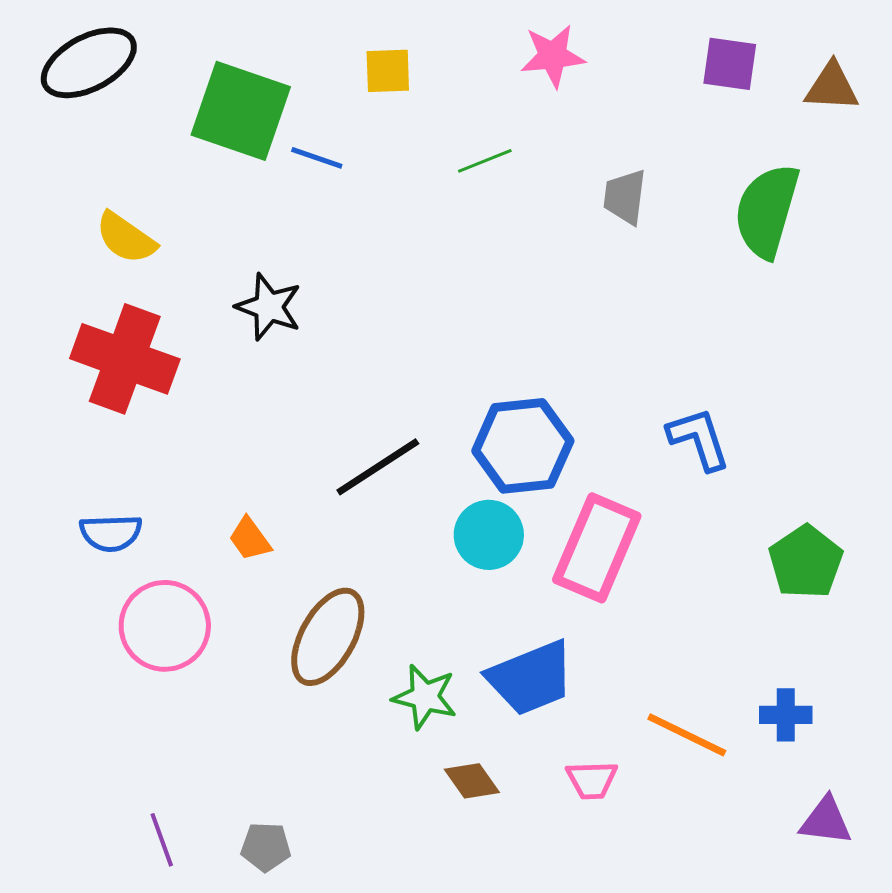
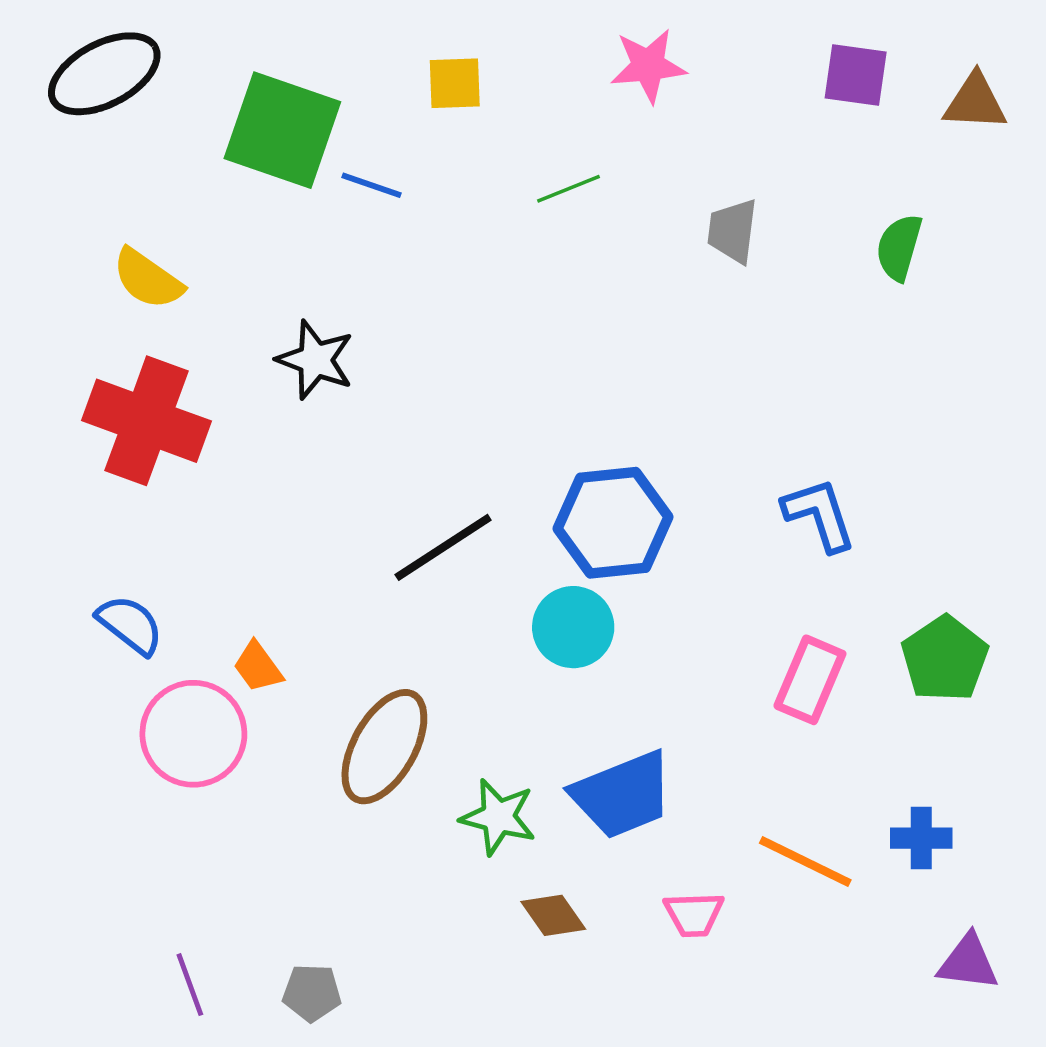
green semicircle: (767, 211) -> (899, 247), size x0.6
blue semicircle: (111, 533) -> (130, 625), turned -140
orange trapezoid: (250, 539) -> (258, 667), moved
pink rectangle: (597, 548) -> (810, 680), moved, size x0.7

